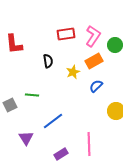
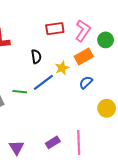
blue line: (53, 121) -> (43, 82), moved
purple triangle: (26, 138) -> (17, 148), moved
purple rectangle: (61, 154) -> (53, 142), moved

